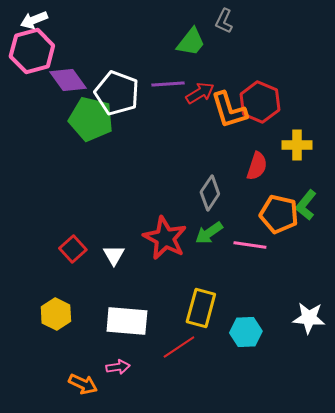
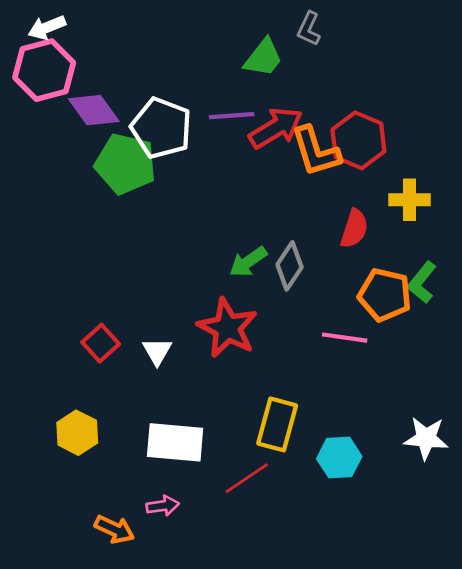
red arrow: (200, 93) -> (276, 128), size x1.4
green arrow: (209, 233) -> (248, 262), moved

